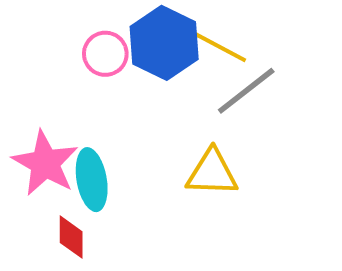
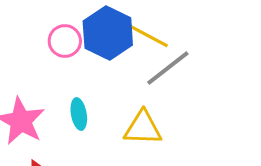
cyan ellipse: (92, 180) -> (79, 114), moved, size x0.7

